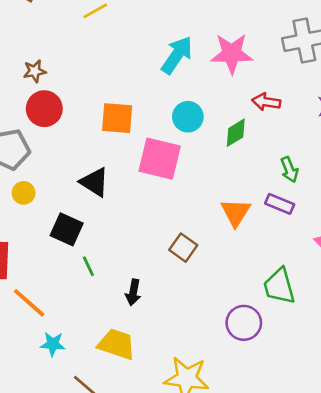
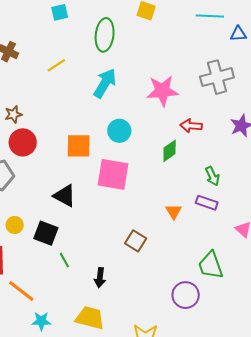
cyan arrow: (177, 55) -> (105, 83), moved
cyan circle: (188, 117) -> (119, 131), moved
yellow circle: (24, 193) -> (15, 225), moved
orange triangle: (236, 212) -> (174, 211), size x0.7

